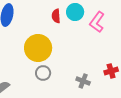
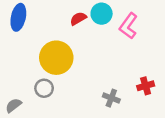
red semicircle: (56, 16) -> (78, 19), turned 64
gray circle: (43, 73) -> (44, 88), moved

